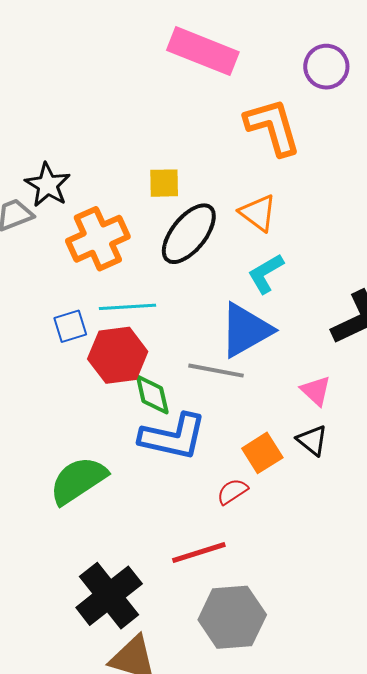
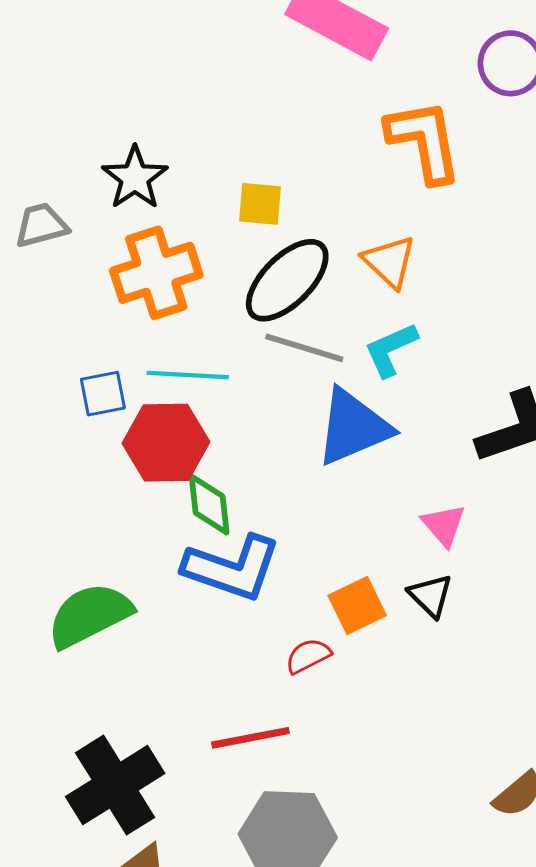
black star: (48, 185) -> (135, 178), moved
gray line: (216, 371) -> (304, 348), moved

